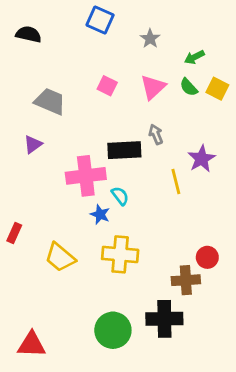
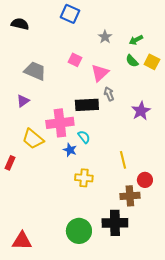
gray star: (150, 39) -> (105, 37), moved
pink triangle: (153, 87) -> (100, 73), moved
yellow line: (176, 182) -> (123, 160), moved
yellow cross: (120, 254) -> (84, 178), size x0.7
yellow trapezoid: (60, 257) -> (33, 139), moved

